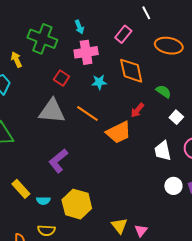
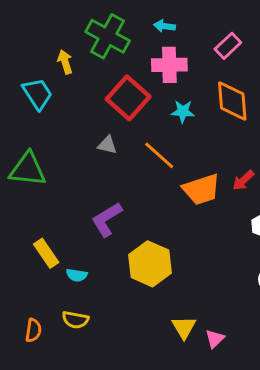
cyan arrow: (79, 27) -> (164, 26), turned 112
red square: (62, 78) -> (128, 98), size x1.8
red arrow: (137, 110) -> (243, 180), moved
gray triangle: (52, 111) -> (107, 145), size x0.5
yellow hexagon: (77, 204) -> (150, 264), moved

